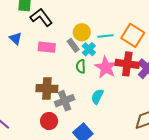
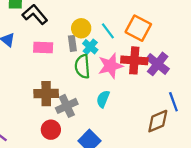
cyan line: (105, 36) -> (108, 31), turned 63
gray rectangle: (73, 45) -> (72, 43), turned 32
green semicircle: (81, 66) -> (82, 66), size x1.5
pink star: (106, 67) -> (110, 66), turned 30

